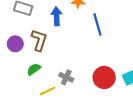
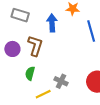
green semicircle: (34, 69) -> (30, 73), turned -40

